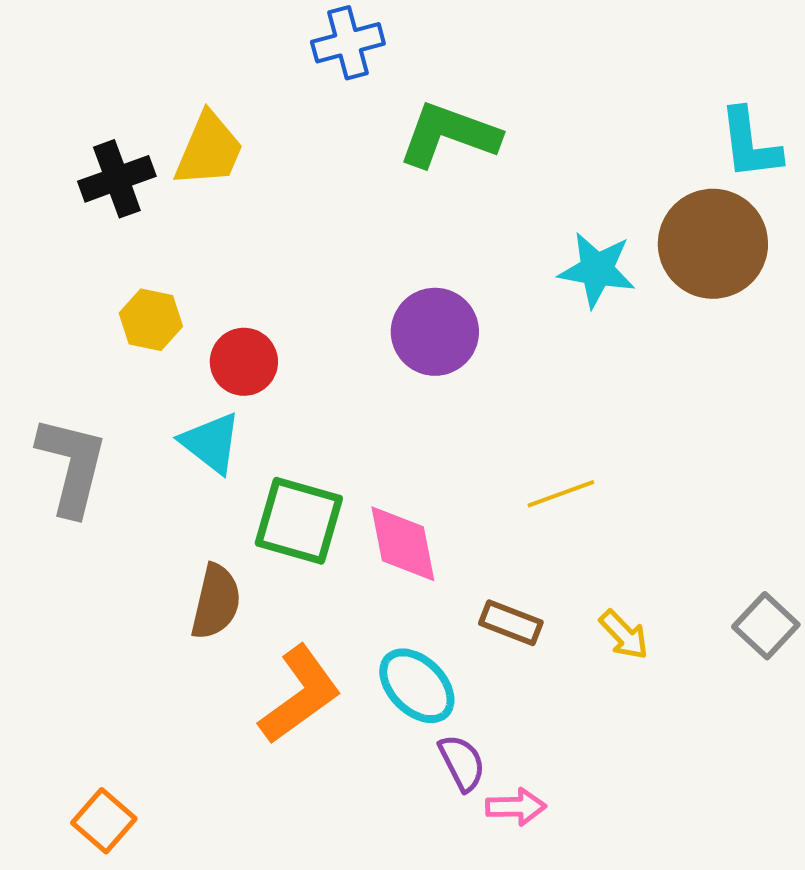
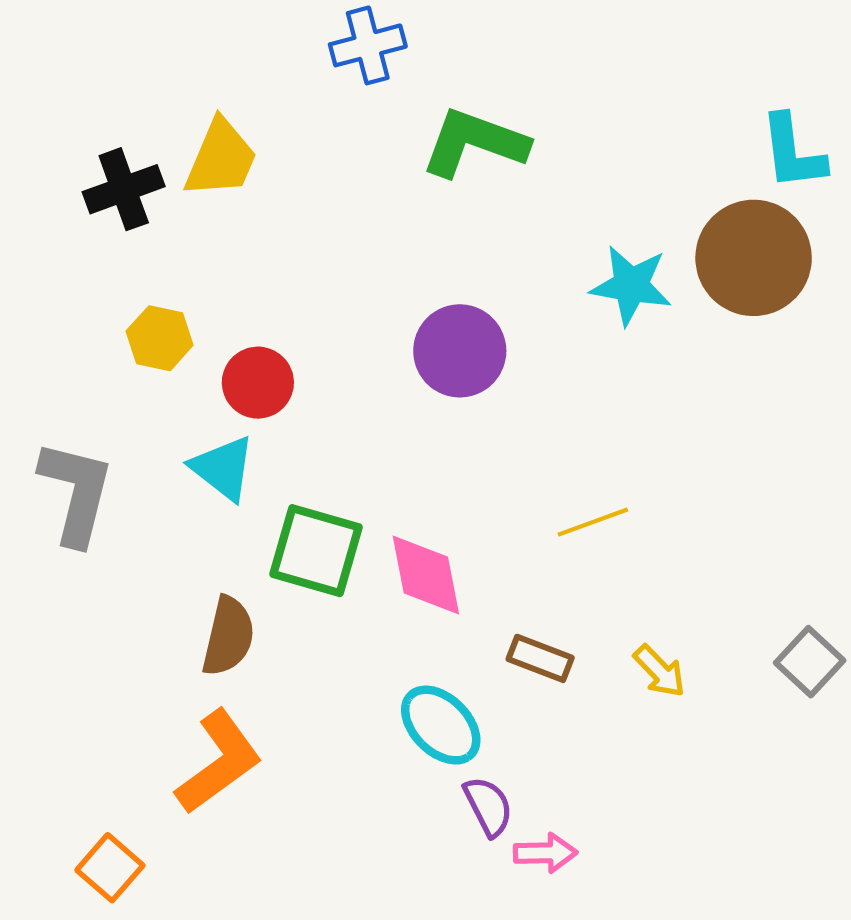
orange L-shape: (300, 695) -> (219, 762), moved

